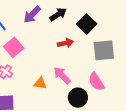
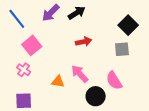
black square: (87, 24) -> (128, 25), moved
gray square: (104, 50) -> (122, 49), size x0.7

